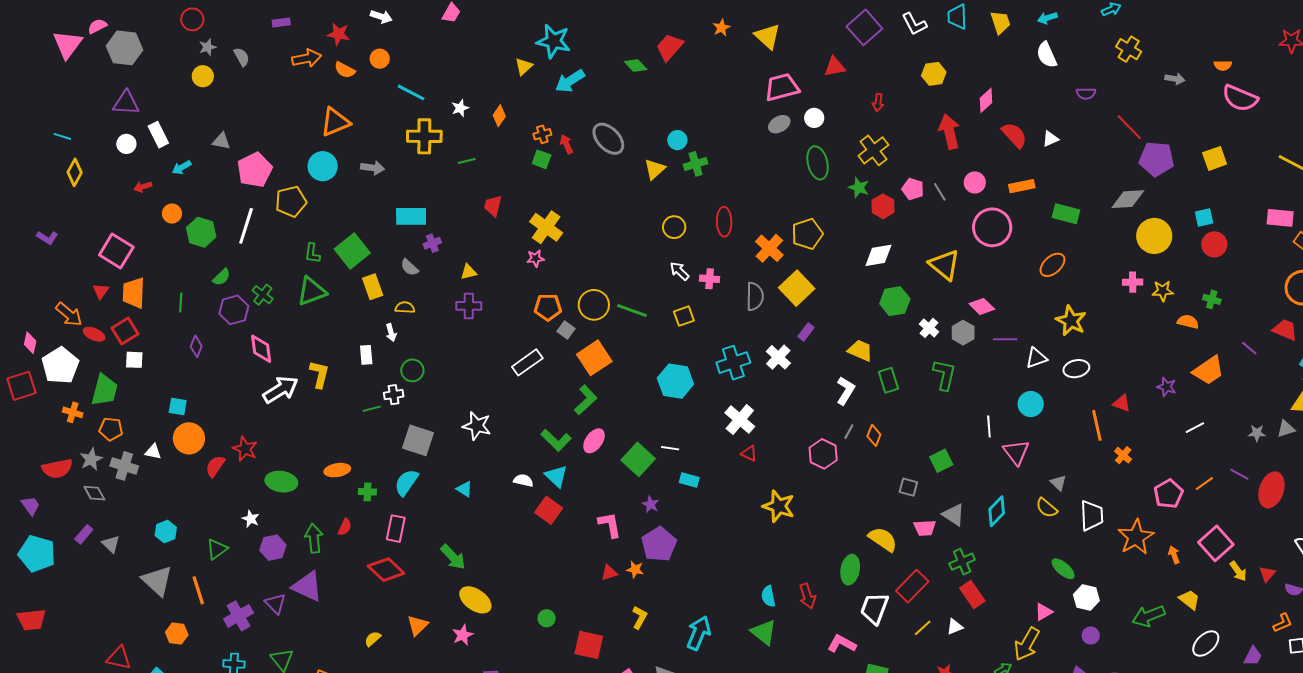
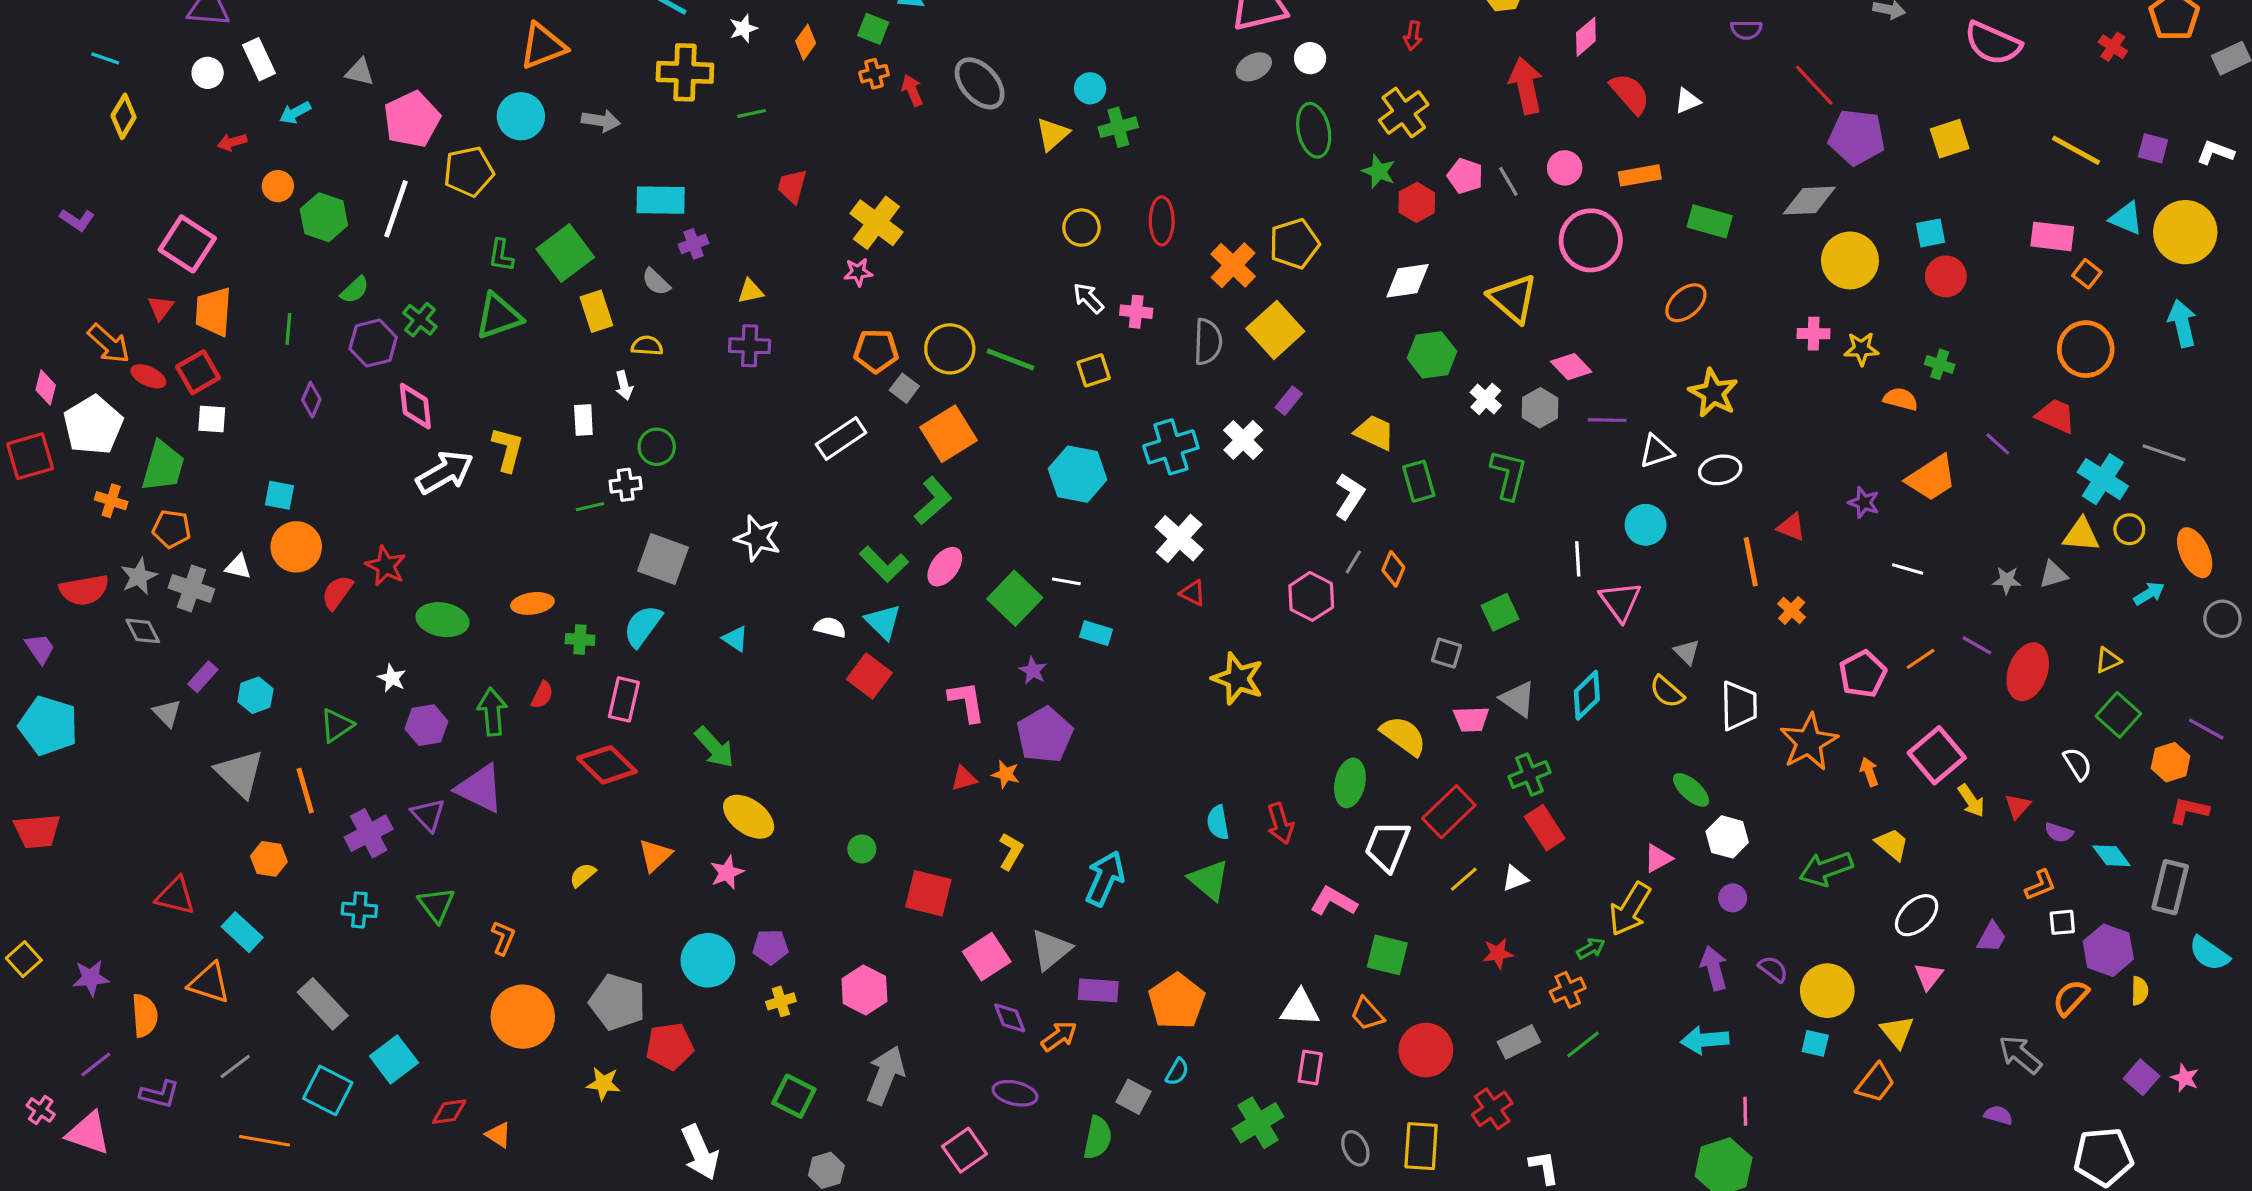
green square: (542, 159) -> (873, 29), moved
white line: (1195, 428) -> (1908, 569), turned 42
purple rectangle: (84, 534) -> (203, 677), moved

